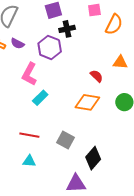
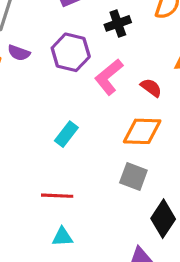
black cross: (67, 29) -> (118, 23), moved
pink L-shape: (29, 74) -> (109, 77), moved, turned 30
gray square: (66, 140) -> (133, 177), moved

